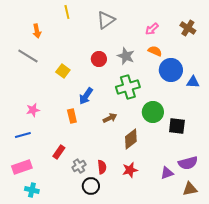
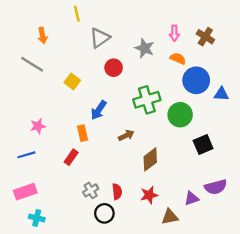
gray triangle: (106, 20) -> (100, 38), moved
brown cross: (188, 28) -> (205, 37), moved
pink arrow: (152, 29) -> (174, 33), turned -48
gray star: (126, 56) -> (145, 48), moved
green circle: (153, 112) -> (180, 115), moved
black square: (177, 126) -> (203, 145), turned -30
red rectangle: (59, 152) -> (71, 157), moved
brown triangle: (190, 189) -> (170, 217), moved

